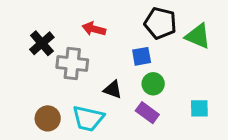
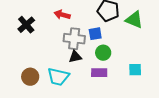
gray cross: (72, 64) -> (74, 39), moved
black triangle: (113, 90) -> (75, 57), turned -32
purple rectangle: (147, 113) -> (99, 73), turned -35

